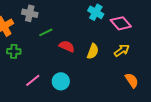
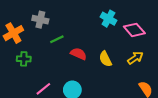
yellow semicircle: (93, 51) -> (105, 59), turned 133

